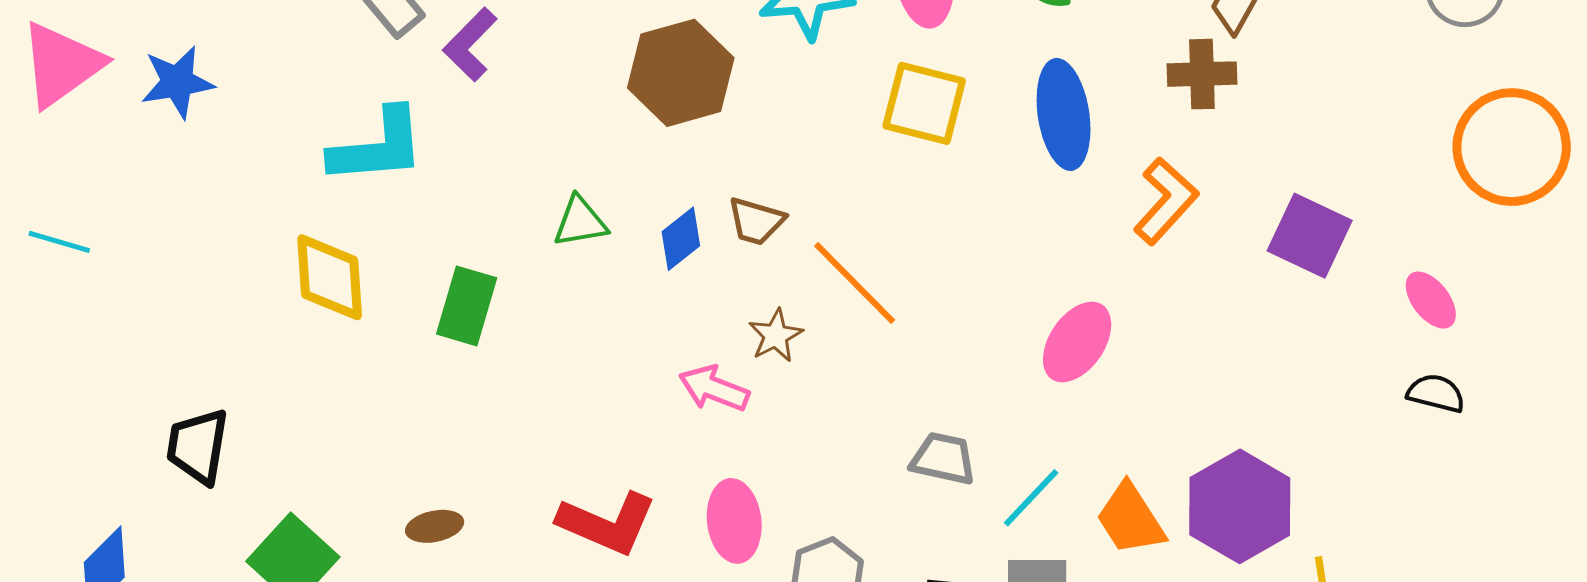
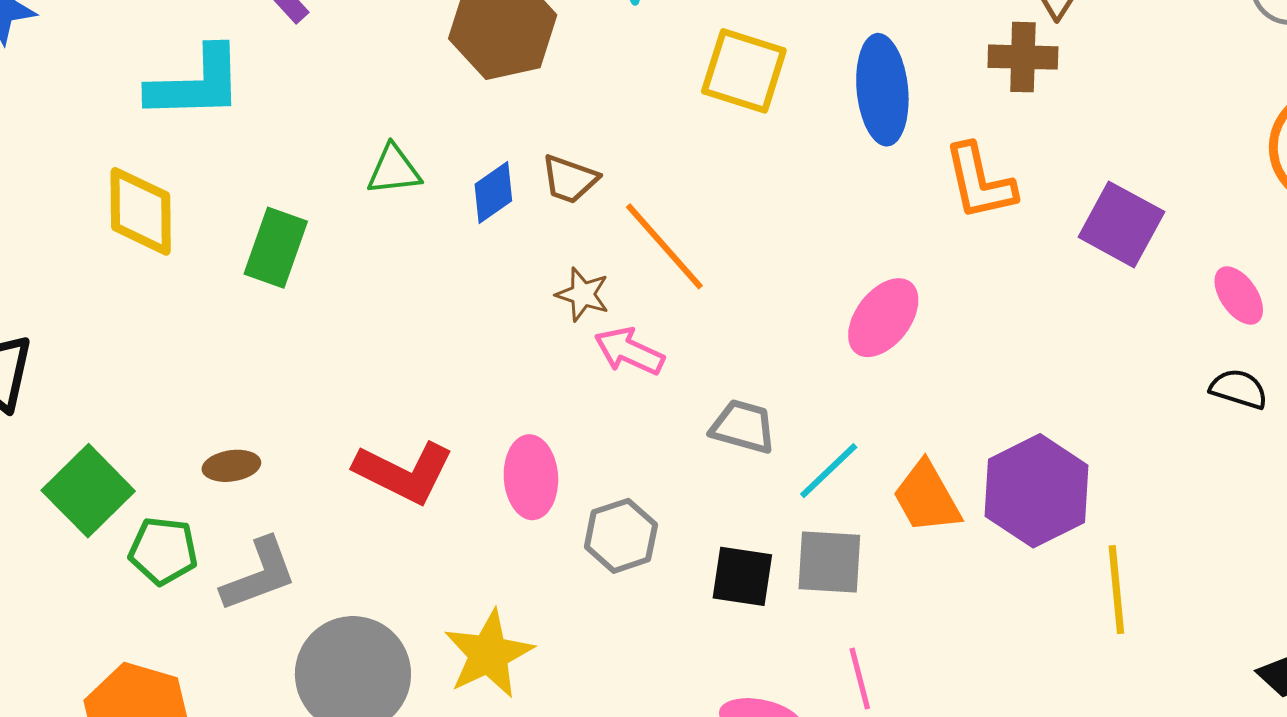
orange L-shape: (1166, 201) -> (980, 182), turned 122
brown star: (776, 336) -> (583, 294), turned -30
pink arrow: (714, 388) -> (629, 351), moved

